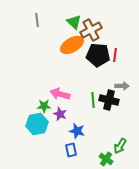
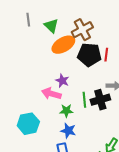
green triangle: (74, 22) -> (51, 26), moved
black cross: (109, 100) -> (100, 100), turned -30
green star: (44, 106) -> (66, 111), moved
purple star: (60, 114) -> (62, 81), moved

